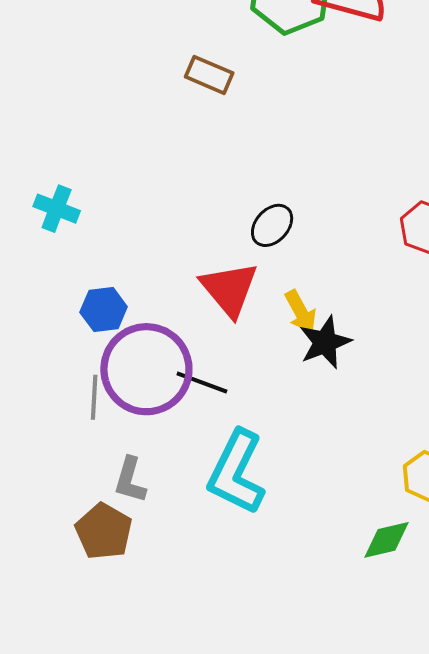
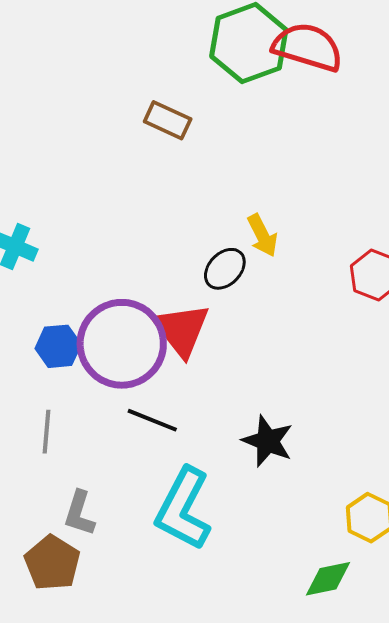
yellow arrow: (301, 312) -> (262, 235), moved
black star: (325, 342) -> (268, 441), moved, turned -30
purple circle: (146, 369) -> (122, 344), moved

